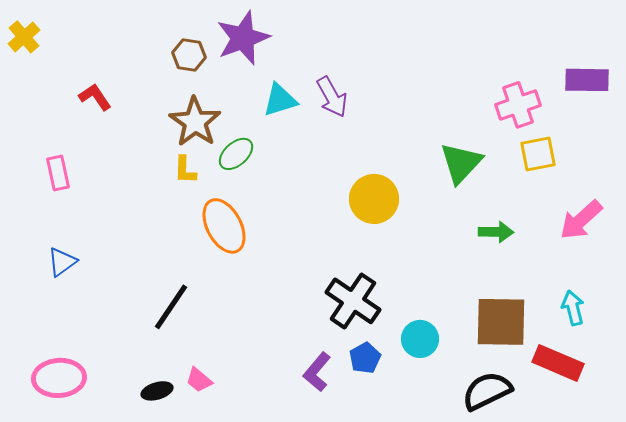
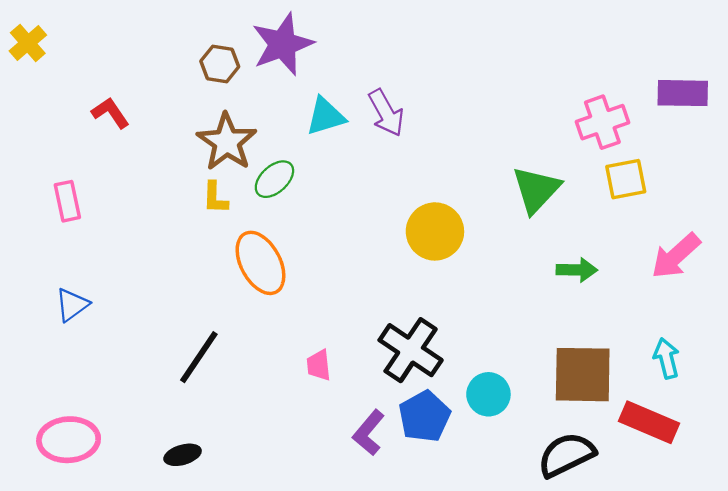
blue pentagon: (365, 358) -> (424, 416), size x1.4
pink trapezoid: (199, 380) -> (319, 365), moved, turned 44

